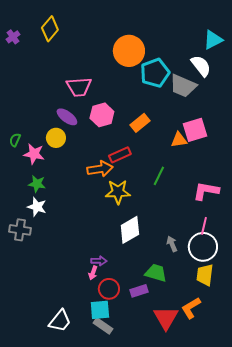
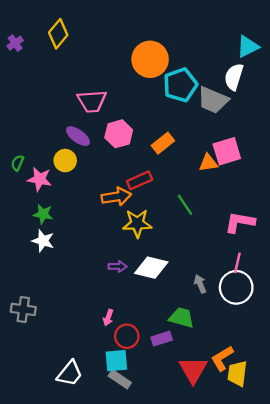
white semicircle: (201, 66) -> (234, 77), turned -125
green line: (159, 176) -> (185, 205), turned -60
gray cross: (20, 230) -> (23, 309), moved
white diamond: (130, 230) -> (151, 268), turned 44
purple arrow: (99, 261) -> (118, 266), moved
yellow trapezoid: (205, 275) -> (237, 373), moved

